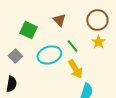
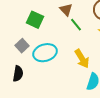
green line: (72, 46) -> (76, 25), moved
cyan ellipse: (49, 55) -> (45, 53), moved

